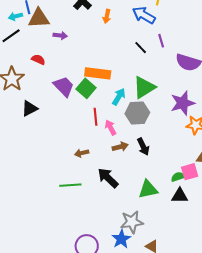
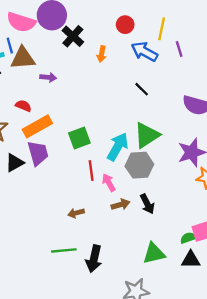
purple line: (161, 41) -> (179, 49), moved
orange rectangle: (98, 73) -> (37, 126), moved, turned -35
purple trapezoid: (64, 86) -> (38, 153), moved, turned 30
green square: (86, 88) -> (79, 138), turned 30
cyan arrow: (119, 97) -> (118, 147), size x1.4
black arrow: (108, 178) -> (94, 259), moved, turned -120

